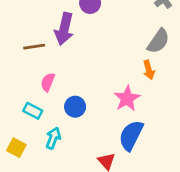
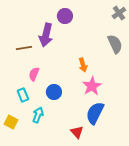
gray semicircle: (158, 41) -> (115, 44), turned -60
orange arrow: (149, 70) -> (83, 65), moved
cyan rectangle: (33, 111) -> (23, 95), turned 40

